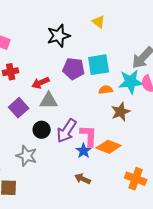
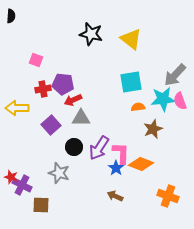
yellow triangle: (99, 22) -> (131, 39), size x1.6
black star: (59, 36) -> (91, 34), moved, turned 30
purple pentagon: (74, 69) -> (63, 84), moved

